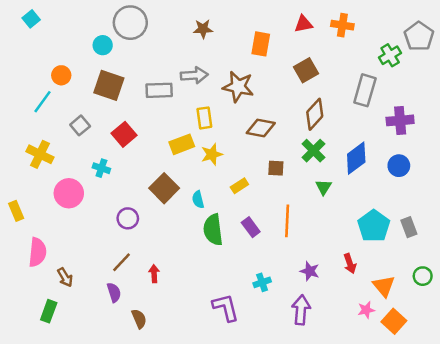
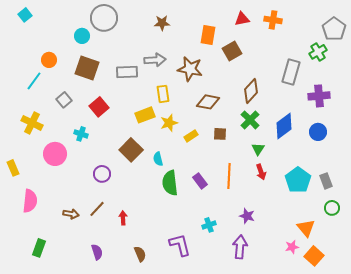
green cross: (390, 55) -> (318, 52), moved
brown square: (306, 70) -> (232, 51), moved
yellow rectangle: (239, 186) -> (191, 136), moved
red arrow: (350, 264) -> (261, 172), moved
green circle: (423, 276) -> (332, 208), moved
brown arrow: (65, 277) -> (71, 214), moved, turned -49
purple semicircle: (114, 292) -> (97, 252), moved
brown semicircle: (139, 319) -> (140, 254), moved

